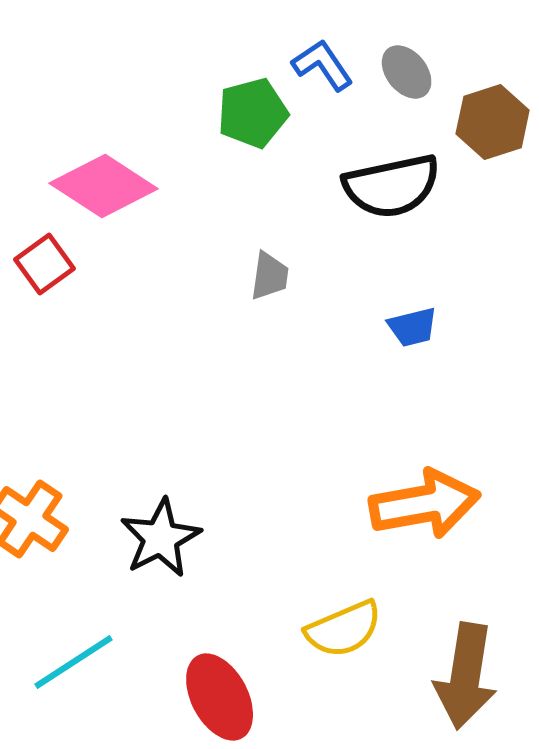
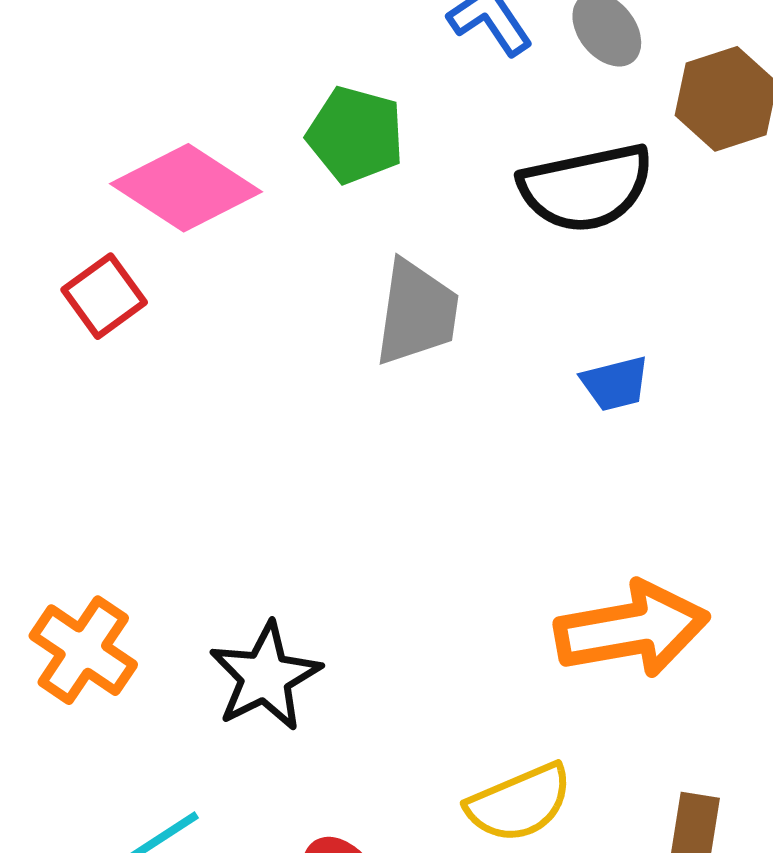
green pentagon: (253, 113) -> (355, 135), moved, turned 30
gray trapezoid: (270, 276) -> (417, 313), size x1.6

